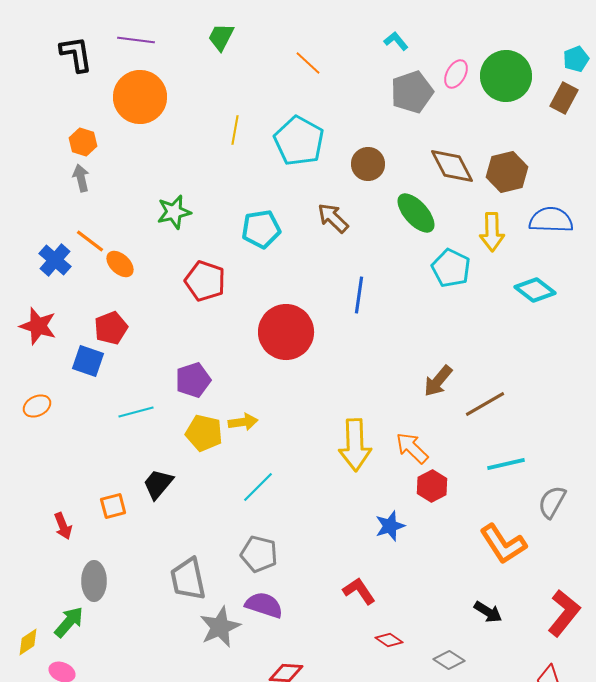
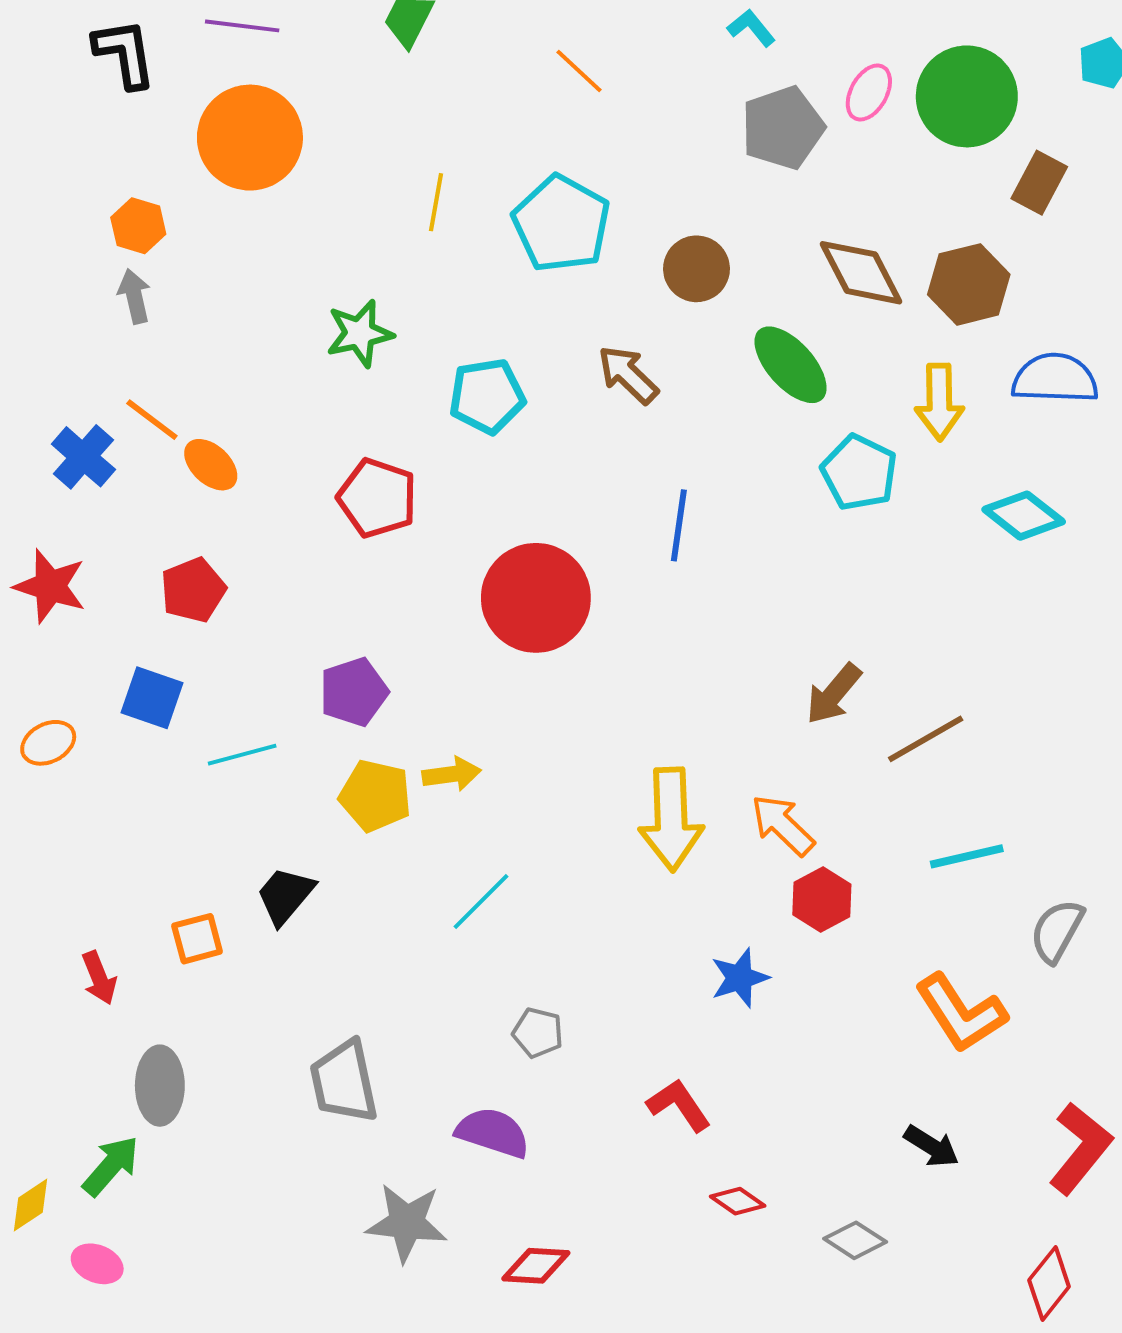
brown rectangle: (564, 98) -> (1039, 183), moved
green star: (174, 212) -> (360, 333), moved
blue square: (88, 361) -> (152, 698), moved
gray pentagon: (259, 554) -> (538, 1033), moved, size x0.7
gray star: (220, 627) -> (407, 1223), moved, turned 30

